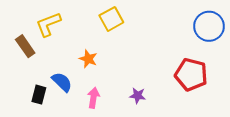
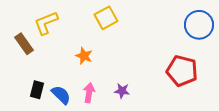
blue semicircle: (62, 82) -> (61, 95), moved
purple star: (138, 96) -> (122, 91), moved

